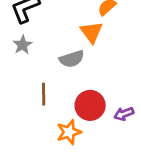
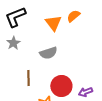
orange triangle: (91, 32) -> (53, 23), moved

